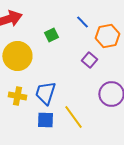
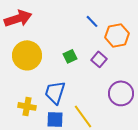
green square: (51, 35) -> (70, 56), moved
yellow cross: (17, 96) -> (27, 106), moved

